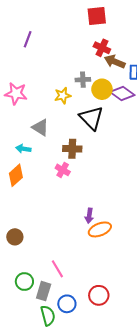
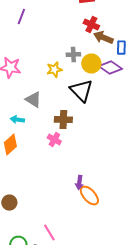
orange ellipse: (100, 229) -> (89, 196), turned 70

